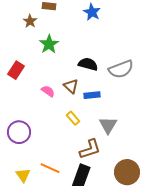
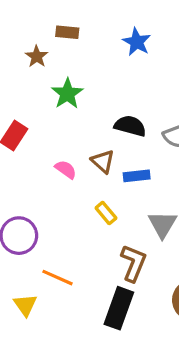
brown L-shape: (90, 149) -> (133, 263), turned -50
orange line: (50, 168) -> (58, 278), moved

